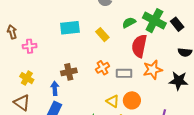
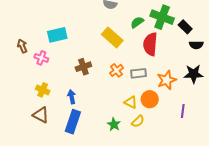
black rectangle: (177, 24) -> (185, 27), moved
cyan rectangle: (70, 28) -> (57, 35), moved
yellow rectangle: (102, 35) -> (112, 37), size x1.5
pink cross: (30, 46) -> (41, 58), turned 32
orange star: (153, 70) -> (167, 80), moved
brown cross: (69, 72) -> (83, 67), moved

